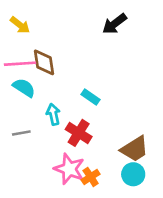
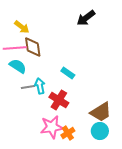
yellow arrow: (20, 25) -> (22, 27), moved
gray line: (21, 133) -> (28, 87), moved
pink star: (69, 169) -> (52, 127), turned -30

